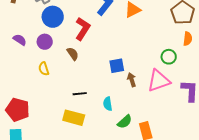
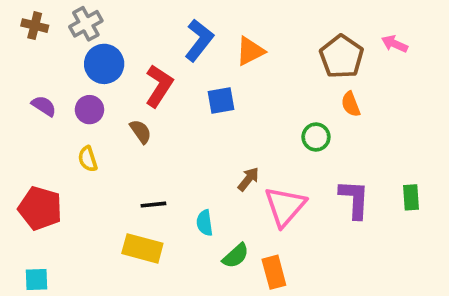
orange semicircle: (188, 39) -> (351, 104), turned 152
blue square: (117, 66) -> (221, 100), moved
brown arrow: (132, 80) -> (248, 179), turned 56
pink triangle: (159, 81) -> (285, 206), moved, turned -30
red pentagon: (18, 110) -> (40, 208), moved

